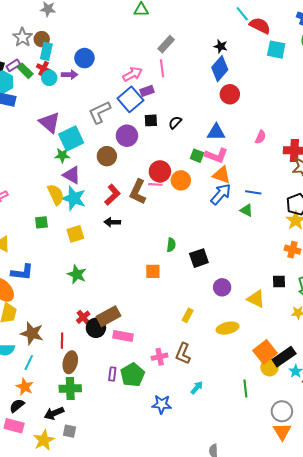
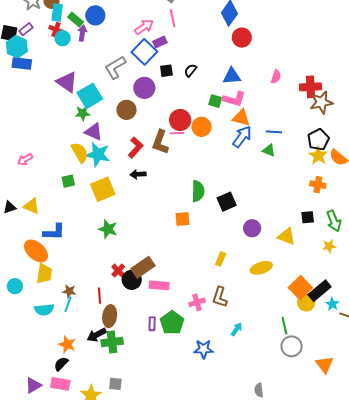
green rectangle: (25, 71) -> (76, 19), moved
purple arrow: (70, 75) -> (82, 33), turned -77
yellow square: (75, 234) -> (103, 189), size x1.4
green semicircle: (171, 245) -> (198, 191), size x1.5
brown star: (32, 333) -> (69, 291), size x0.6
cyan line: (29, 363) -> (68, 304), moved
gray circle: (282, 411) -> (292, 346), moved
black arrow: (54, 413) -> (97, 335), moved

